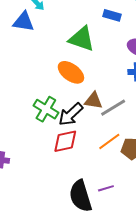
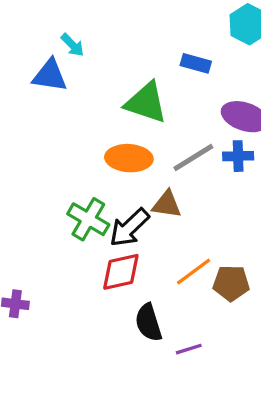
orange ellipse: (71, 72) -> (129, 158), turned -32
gray line: (113, 108) -> (193, 158), moved
black semicircle: (80, 196) -> (148, 323), moved, size x0.7

